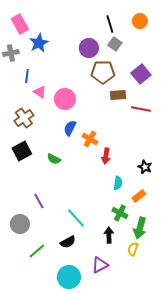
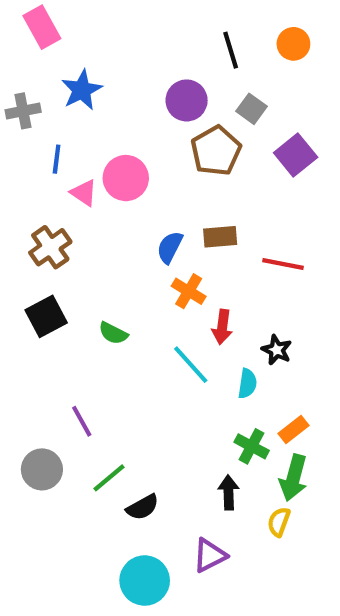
pink rectangle: (20, 24) -> (42, 27), moved
gray square: (115, 44) -> (252, 109), moved
brown pentagon: (103, 72) -> (216, 151), turned -30
brown rectangle: (118, 95) -> (220, 237), moved
pink circle: (65, 99) -> (126, 178), moved
red line: (141, 109) -> (283, 264), moved
blue semicircle: (70, 128) -> (170, 247), moved
black star: (145, 167) -> (277, 350), moved
orange rectangle: (139, 196) -> (293, 430), moved
cyan line: (76, 218) -> (191, 365), moved
green line: (37, 251) -> (109, 478), moved

